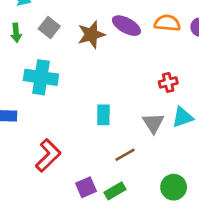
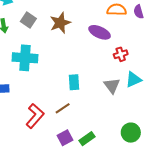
purple ellipse: (126, 26) -> (100, 32), moved
brown line: (125, 155) -> (63, 108), moved

